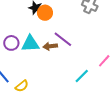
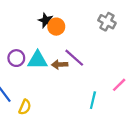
cyan line: (82, 76) -> (93, 100), turned -35
yellow semicircle: (22, 86) -> (25, 107), turned -32

